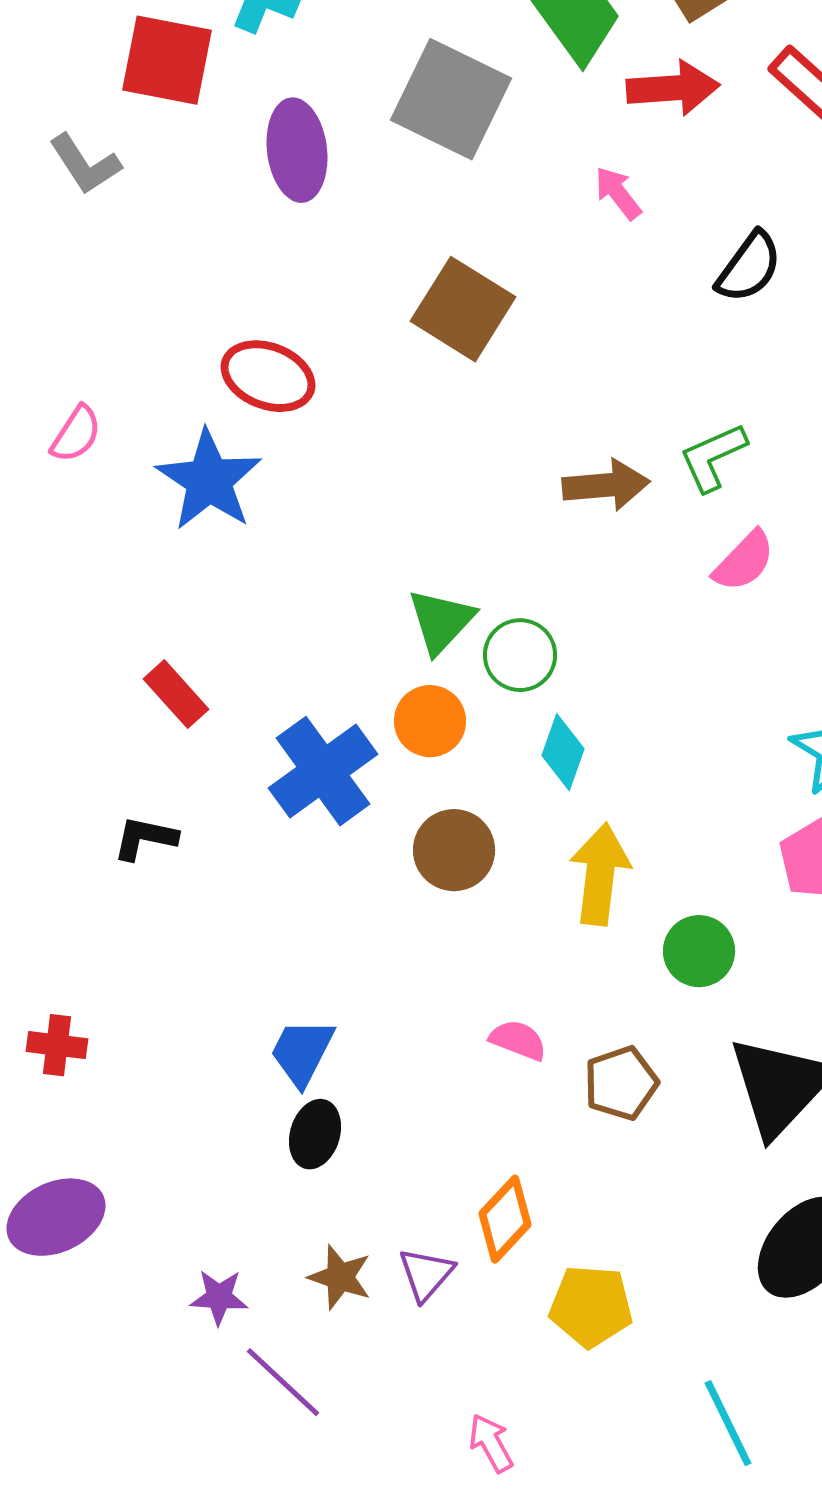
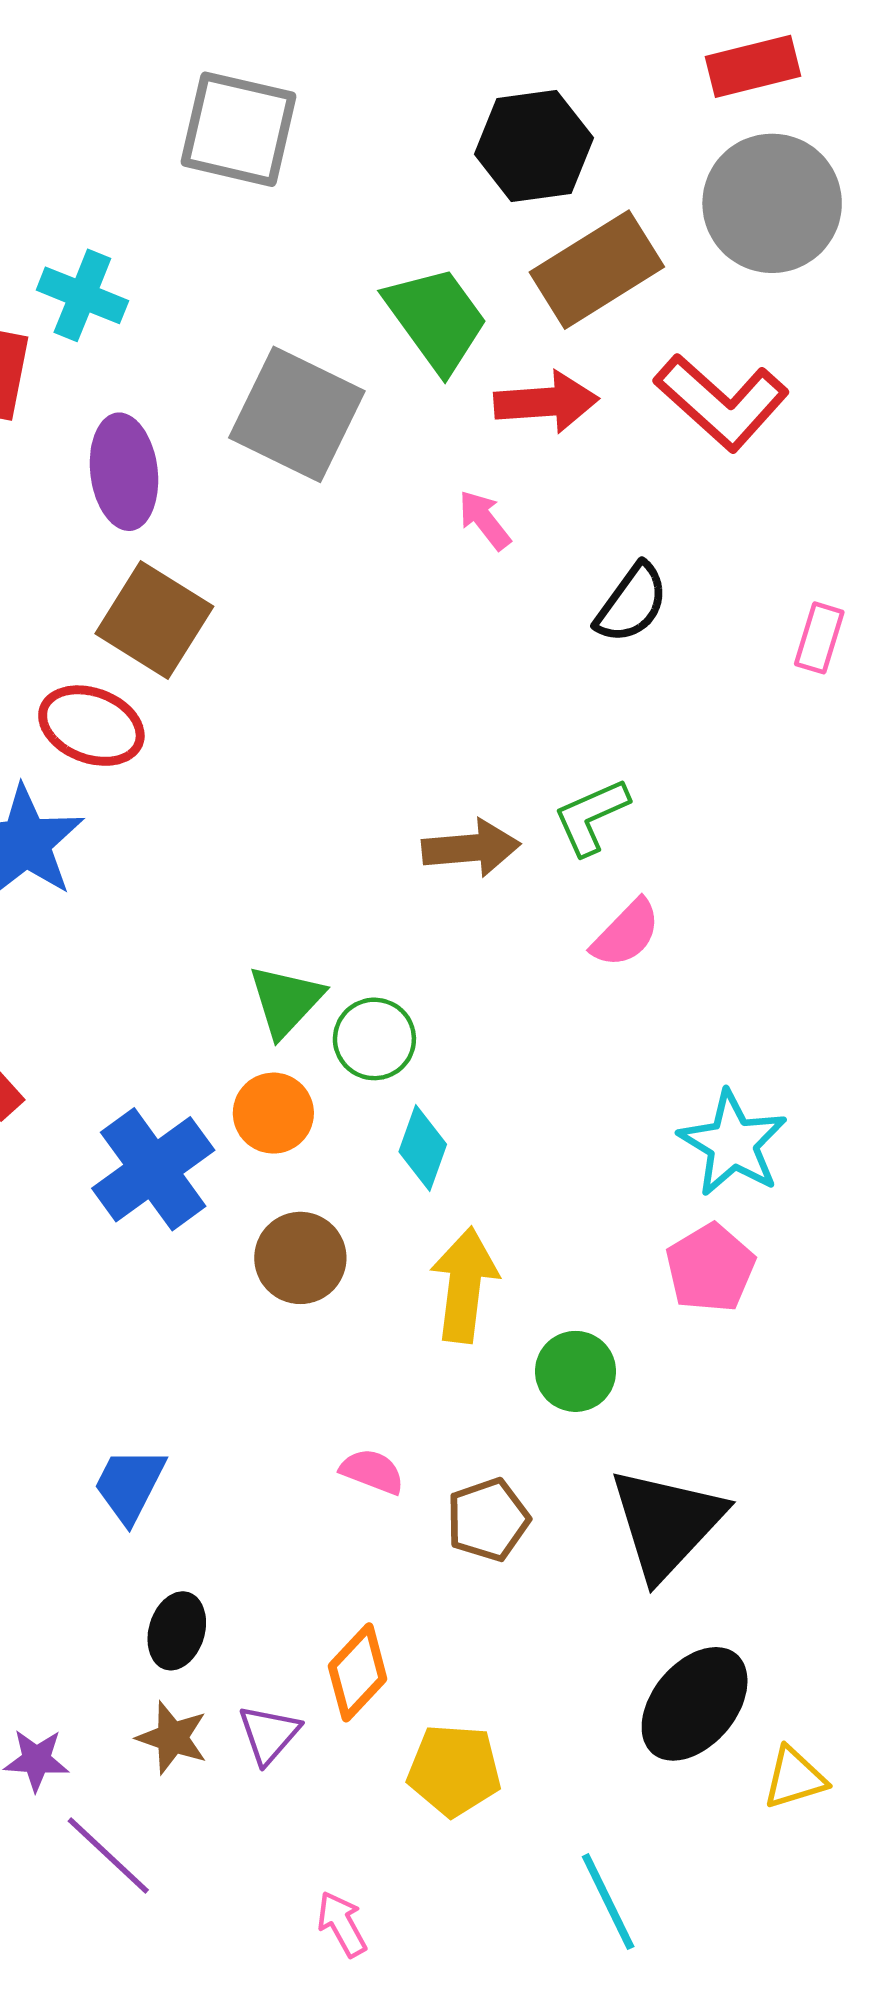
brown square: (463, 309) -> (154, 620), moved
black ellipse: (315, 1134) -> (177, 1631), moved

